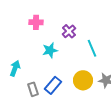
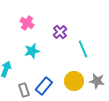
pink cross: (36, 22) -> (27, 23), turned 32
cyan star: (50, 50) -> (32, 51), moved

